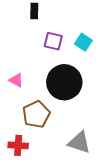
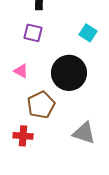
purple square: (53, 41) -> (33, 33), moved

